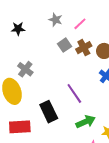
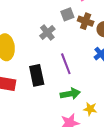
brown cross: (84, 48) -> (86, 21), turned 35
gray cross: (25, 69) -> (47, 32), moved

